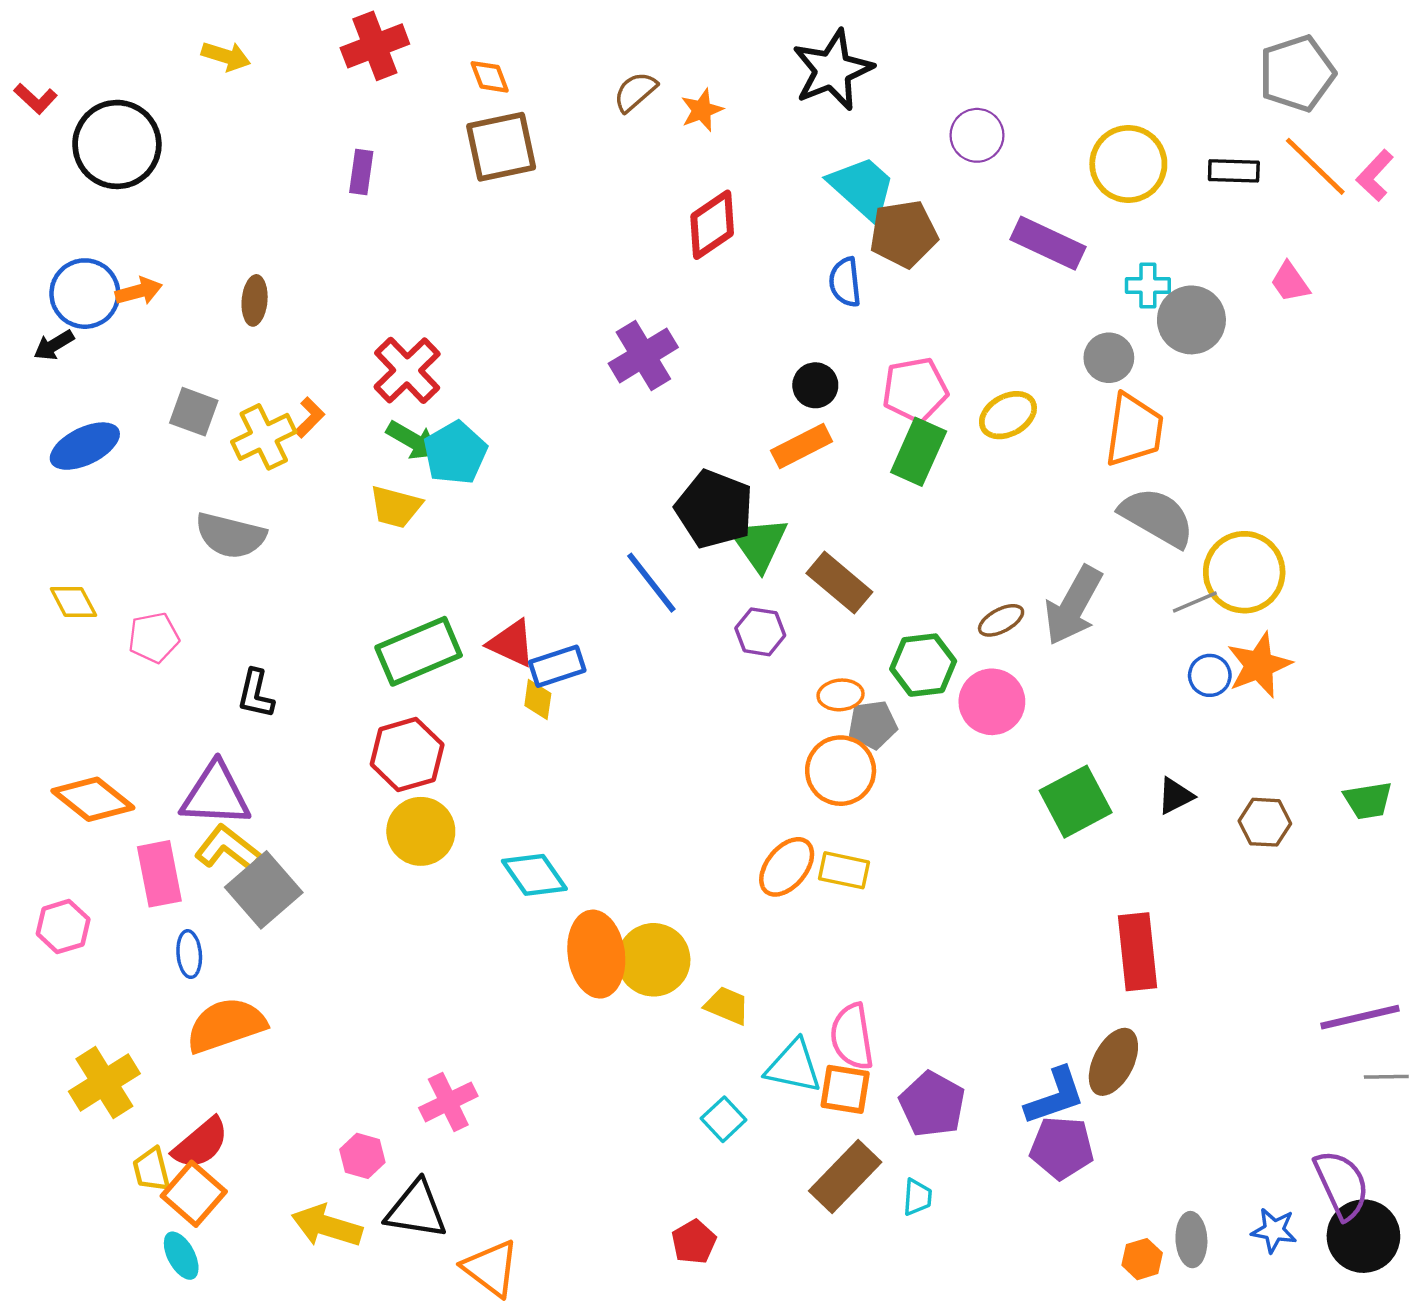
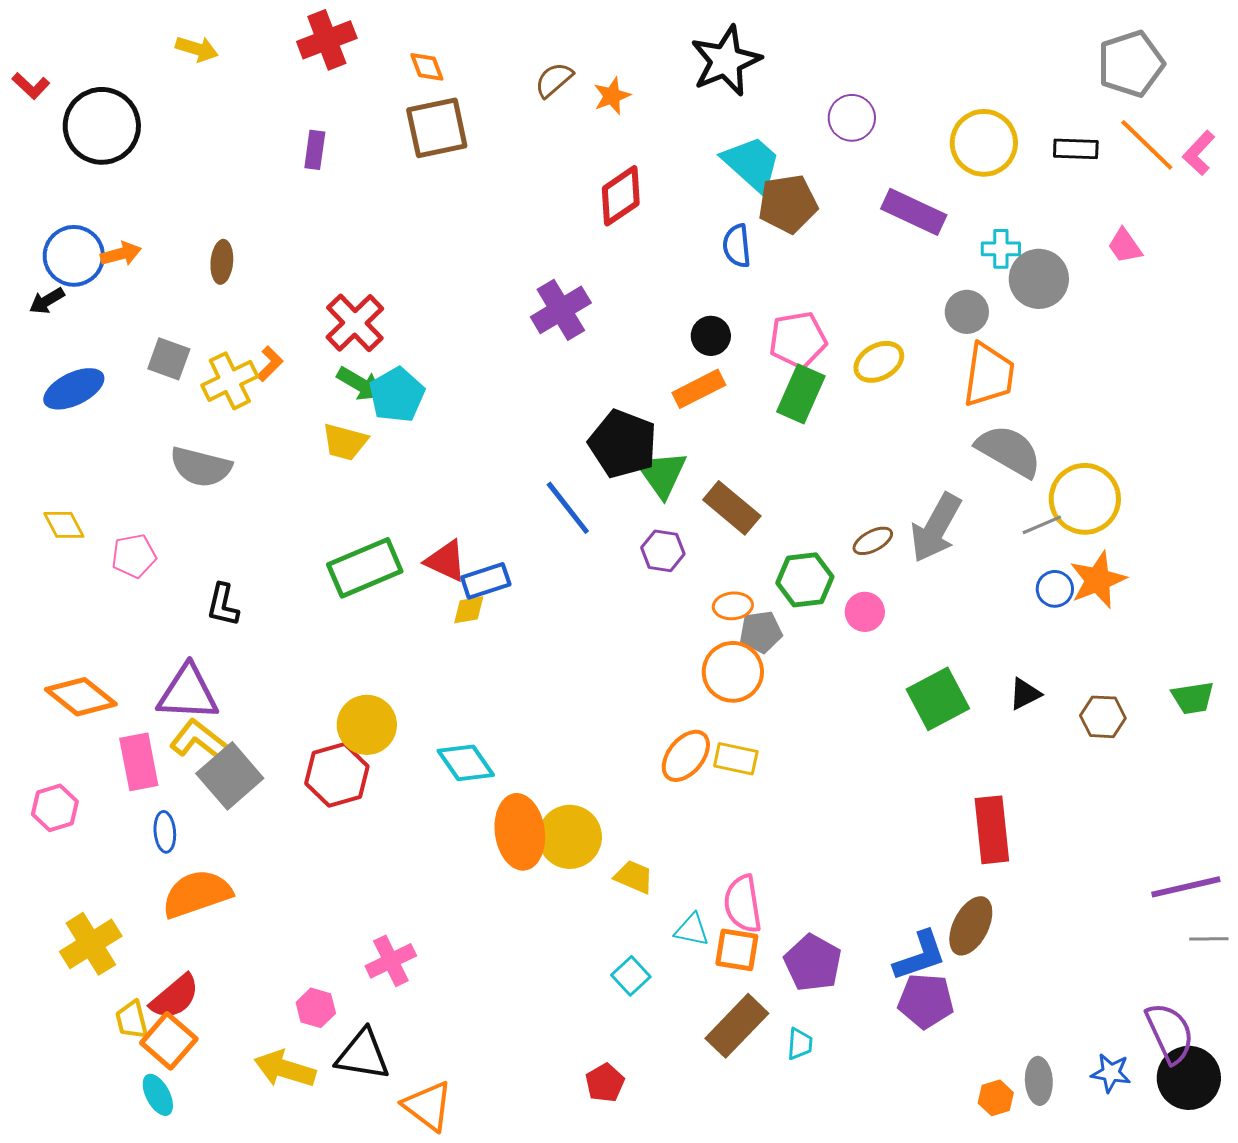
yellow diamond: (538, 699) -> (469, 610), turned 72
pink circle: (992, 702) -> (865, 612), size x0.7
red hexagon: (407, 755) -> (337, 775), moved
cyan triangle: (794, 1066) -> (692, 930), size x0.7

